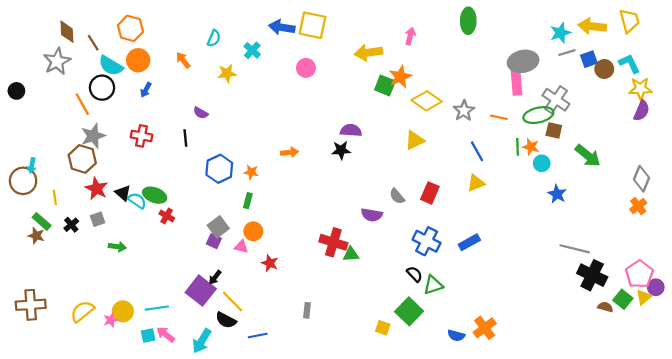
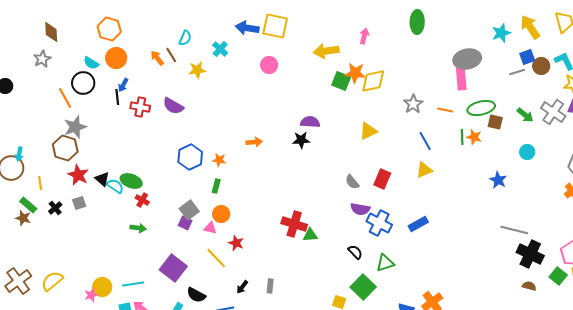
yellow arrow: (592, 26) -> (530, 27), turned 50
brown line: (93, 43) -> (171, 55), moved
gray line: (567, 53) -> (517, 72), moved
gray star: (57, 61) -> (42, 59), size x0.7
cyan semicircle: (111, 66) -> (91, 63), size x0.7
orange star: (400, 77) -> (355, 73), turned 30
gray cross: (556, 100) -> (553, 112), moved
yellow diamond: (427, 101) -> (373, 81), moved, turned -48
purple semicircle: (201, 113) -> (173, 106), size x1.5
red cross: (141, 136) -> (140, 107), moved
black line: (185, 138) -> (117, 97), moved
green arrow: (588, 156) -> (525, 115), moved, size x0.7
cyan circle: (542, 163) -> (527, 152), moved
purple semicircle: (372, 215) -> (360, 209), moved
green arrow: (117, 247) -> (138, 228), moved
black semicircle: (415, 274) -> (355, 252), moved
black arrow: (215, 277) -> (242, 287), moved
yellow line: (232, 301) -> (216, 258), moved
brown cross: (31, 305) -> (18, 281), turned -32
brown semicircle: (605, 307) -> (529, 286), moved
yellow semicircle: (82, 311) -> (52, 281), moved

